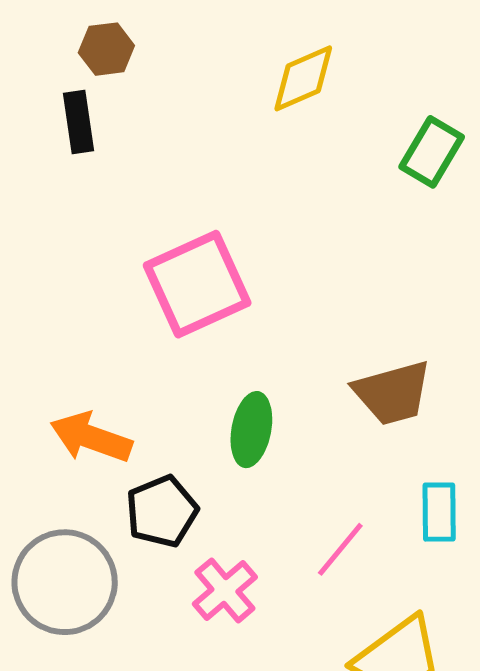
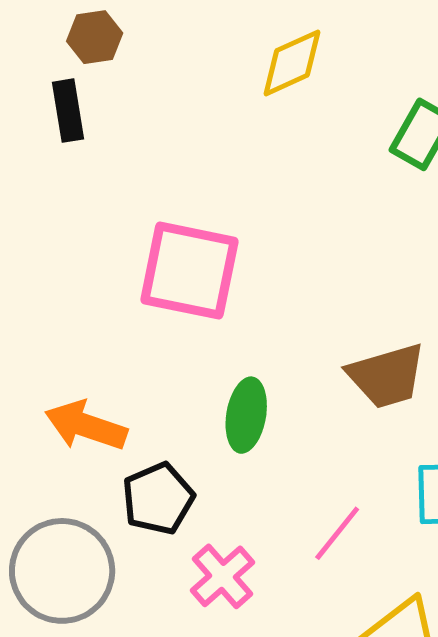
pink square: (197, 284) -> (189, 271), turned 37

